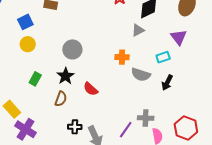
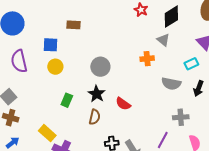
blue square: (25, 22) -> (50, 45), turned 35
gray triangle: (138, 30) -> (163, 40), turned -48
orange cross: (122, 57) -> (147, 59), moved
gray cross: (146, 118) -> (181, 117), moved

